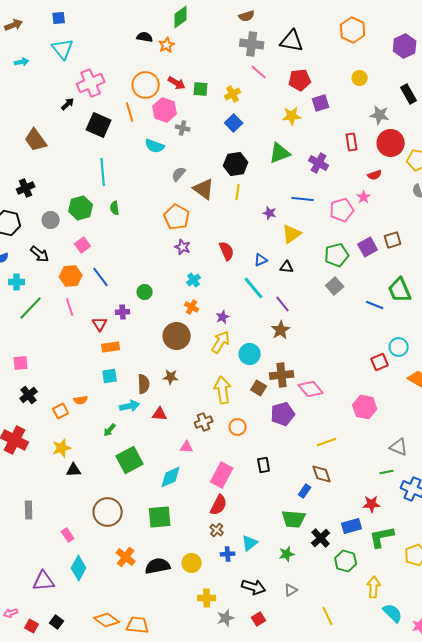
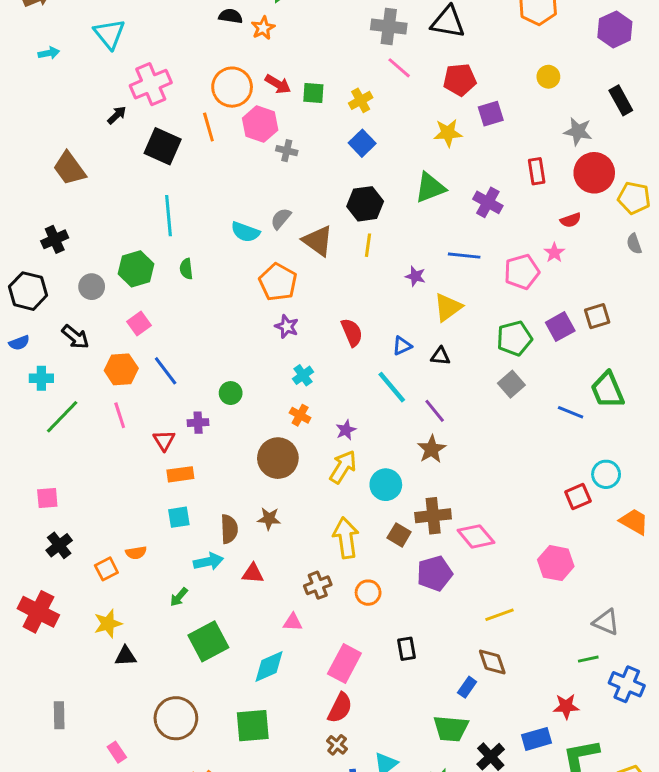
cyan semicircle: (155, 146) -> (245, 232), moved

